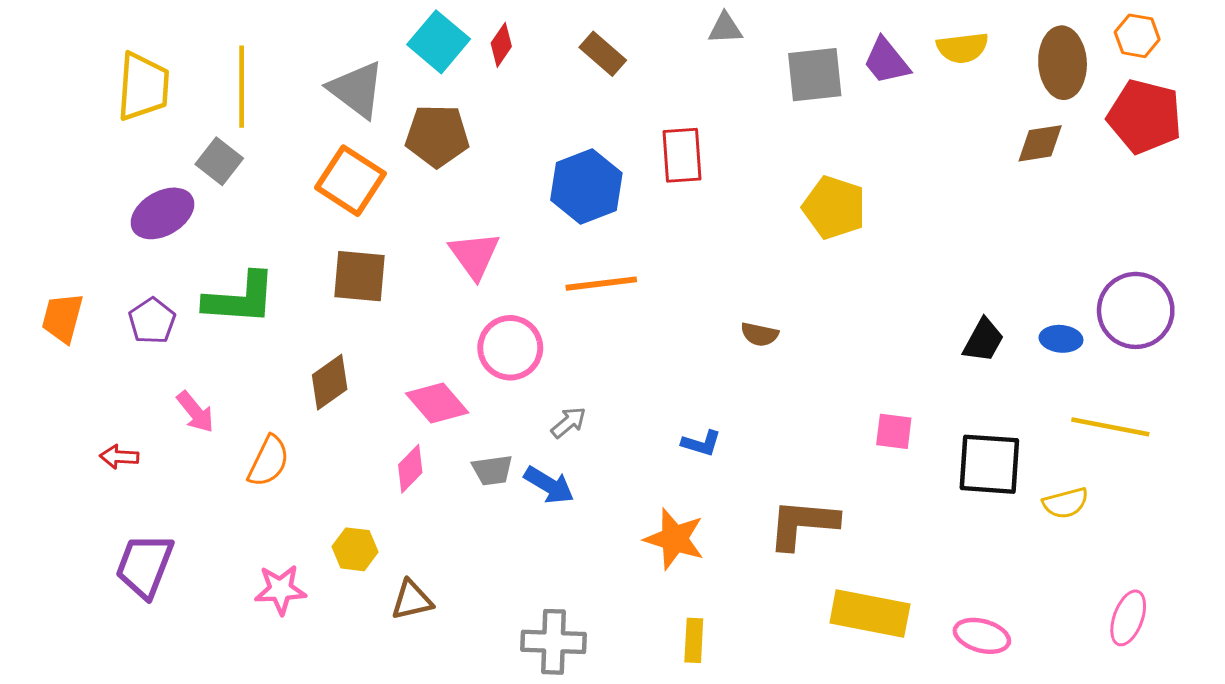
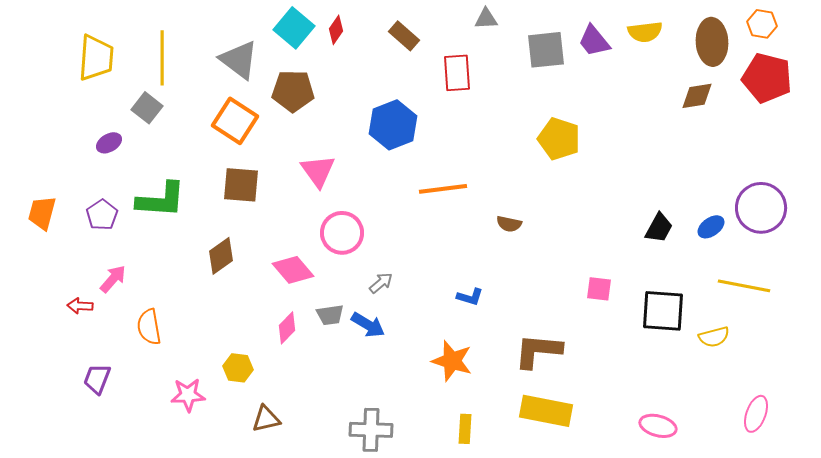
red rectangle: (682, 155) -> (457, 73), moved
purple ellipse: (162, 213) -> (109, 143), size x0.6
orange line: (601, 284) -> (443, 189), moved
blue ellipse: (1061, 339) -> (711, 227), turned -40
pink arrow: (195, 412) -> (113, 279), moved, turned -100
orange semicircle: (268, 461) -> (149, 327), moved, turned 144
pink diamond: (410, 469) -> (287, 328), moved
purple trapezoid: (145, 566) -> (97, 379), size x0.7
brown triangle: (412, 600) -> (266, 419), moved
yellow rectangle: (870, 613) -> (546, 411), moved

